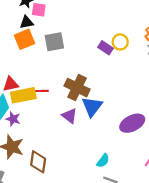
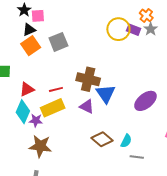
yellow circle: (120, 42) -> (118, 29), size x1.5
purple rectangle: (105, 48) -> (134, 30), moved
yellow rectangle: (23, 95) -> (53, 108), moved
brown diamond: (38, 162) -> (102, 139), moved, turned -45

